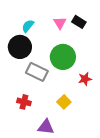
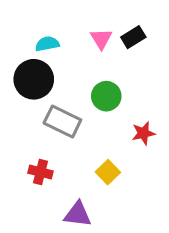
black rectangle: (79, 22) -> (133, 37), turned -64
cyan semicircle: (28, 26) -> (47, 44), turned 40
green circle: (63, 57) -> (106, 96), size x0.7

